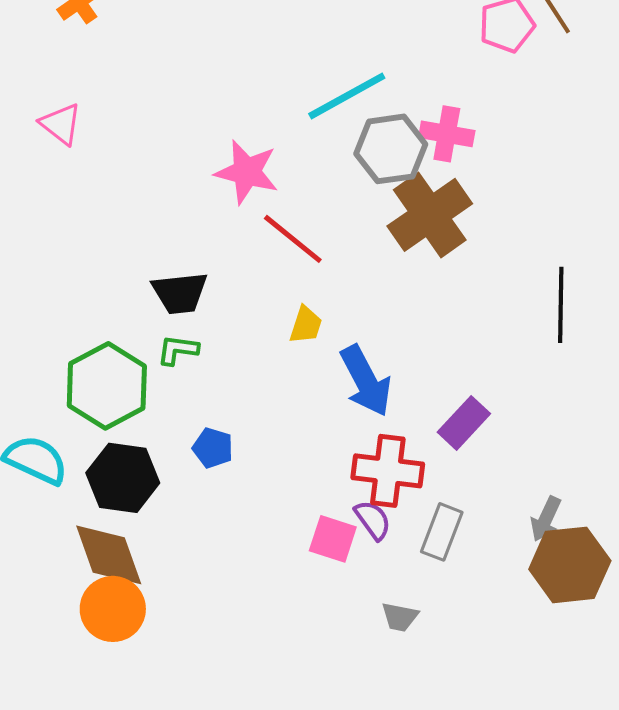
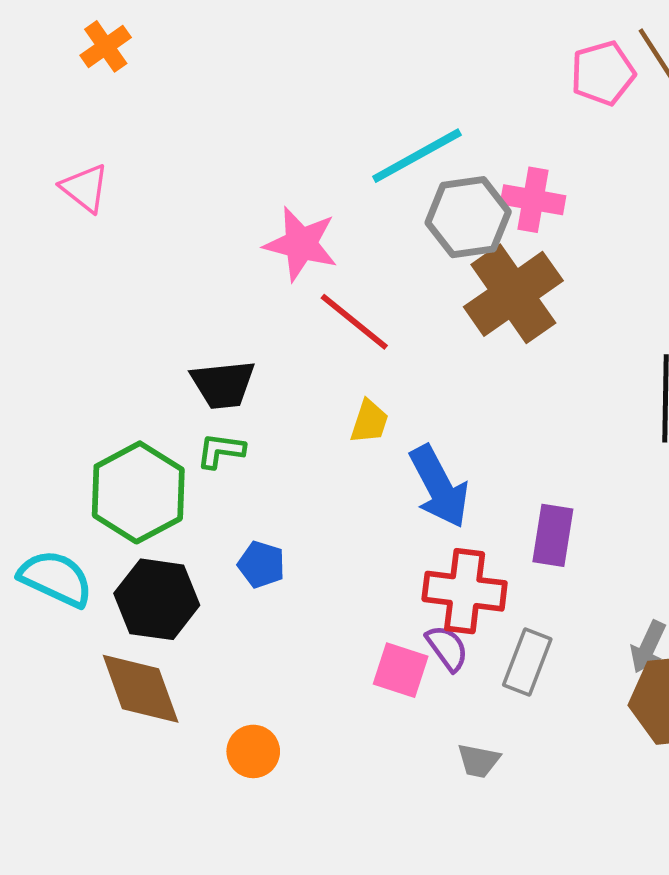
purple rectangle: (464, 423) -> (553, 535), turned -34
orange circle: (113, 609) -> (253, 751), moved, size x0.7

